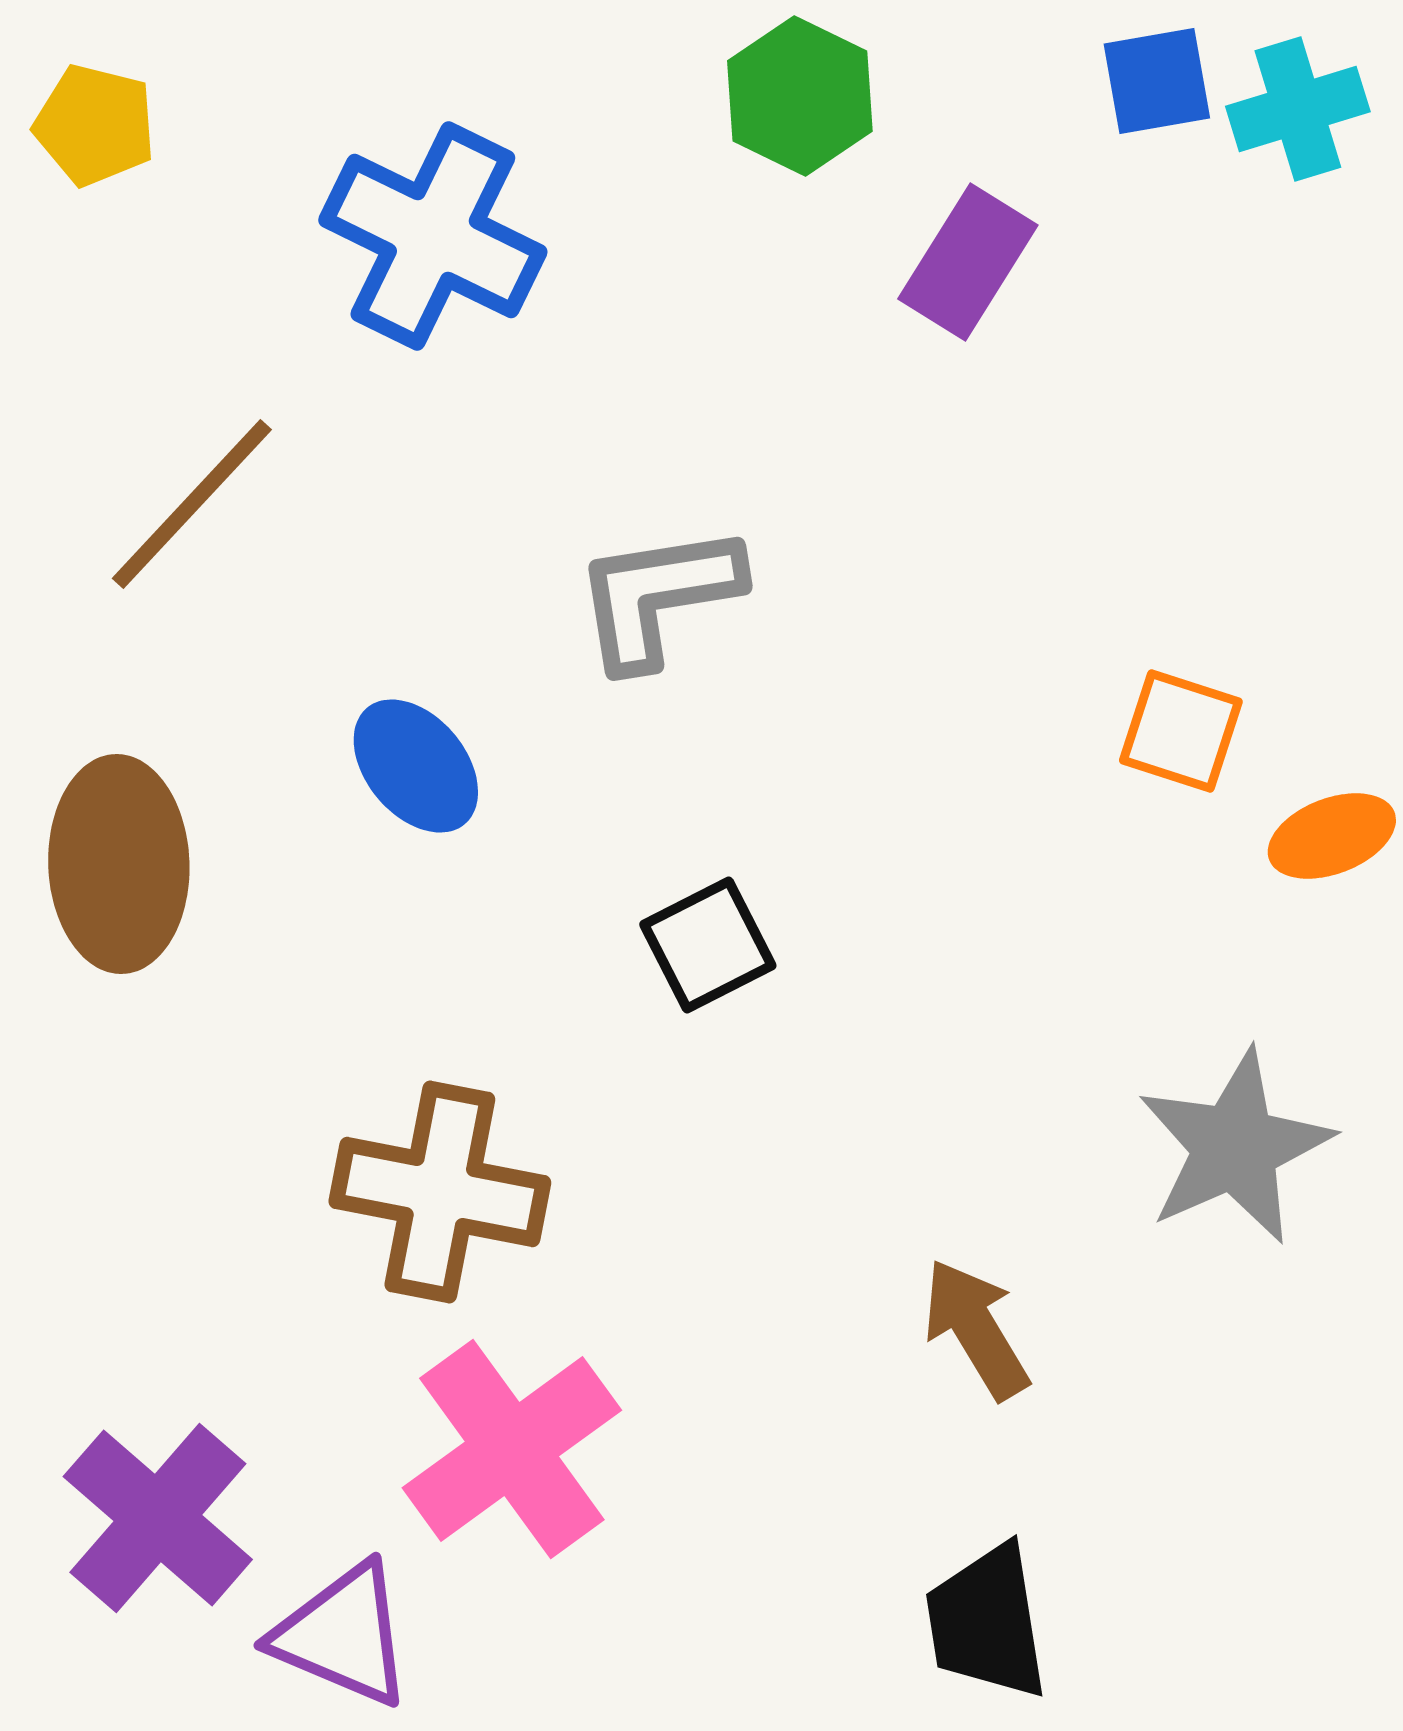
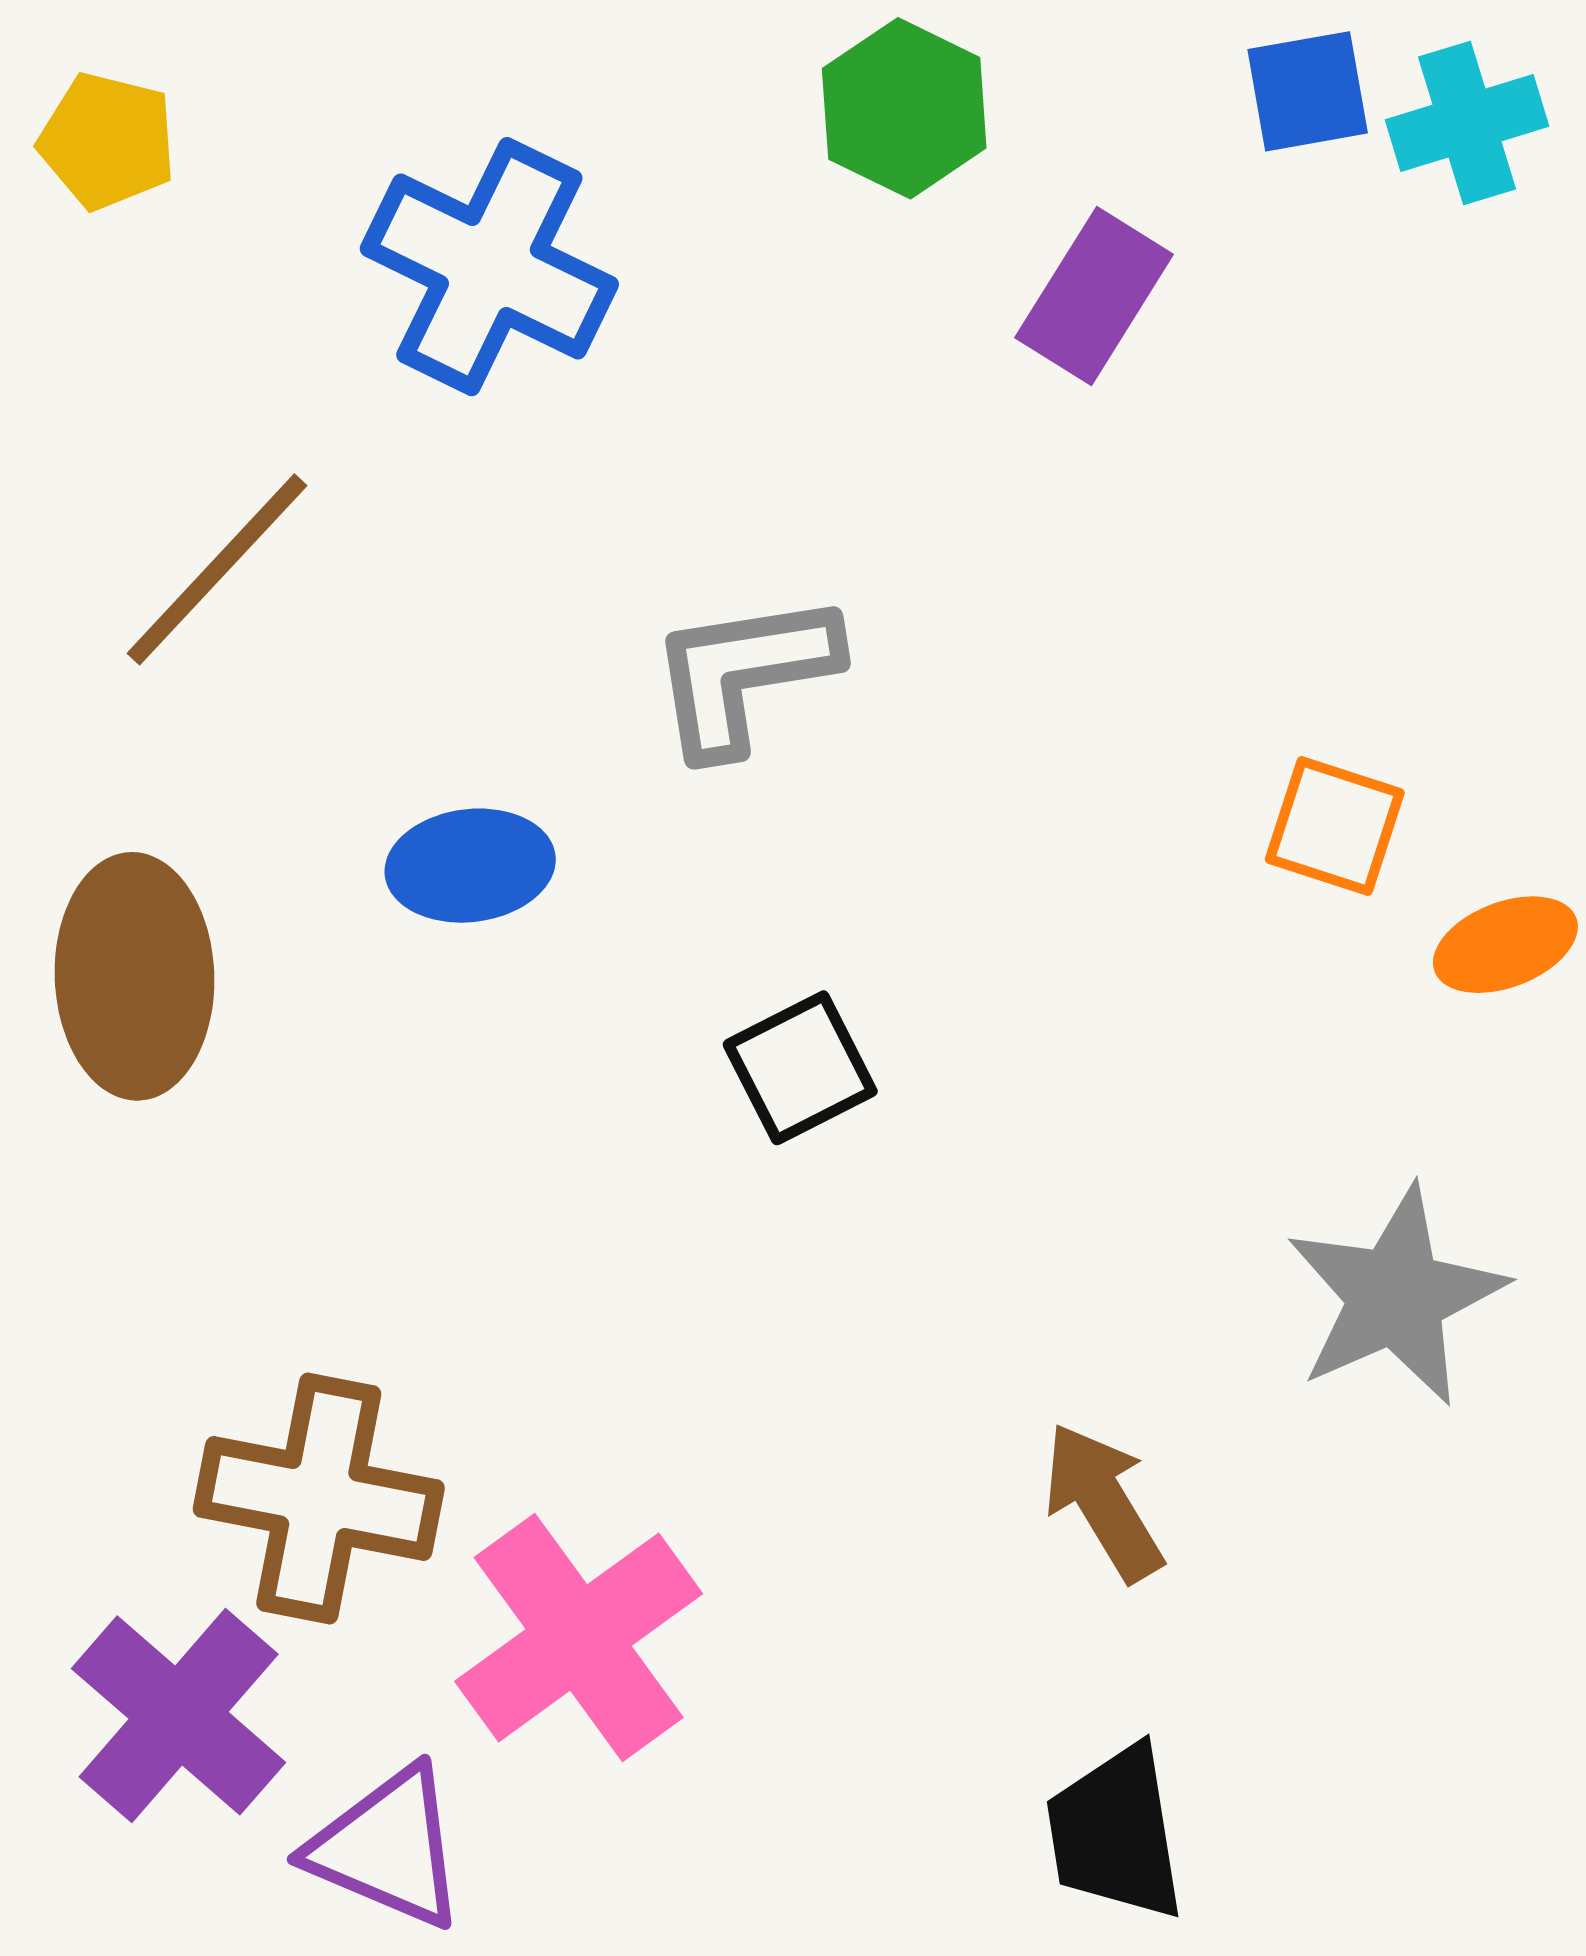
blue ellipse: (416, 766) -> (470, 866), turned -57
brown cross: (440, 1192) -> (319, 1498), moved

